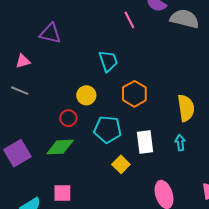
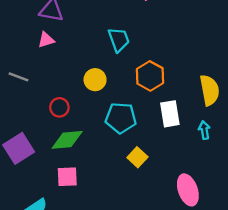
pink triangle: (23, 61) -> (46, 40), moved
red circle: (68, 118) -> (59, 107), moved
white rectangle: (145, 142) -> (170, 114), moved
pink square: (62, 193) -> (67, 177), moved

